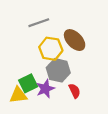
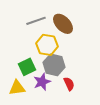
brown ellipse: (75, 40) -> (63, 24), moved
green square: (28, 83) -> (27, 67), moved

